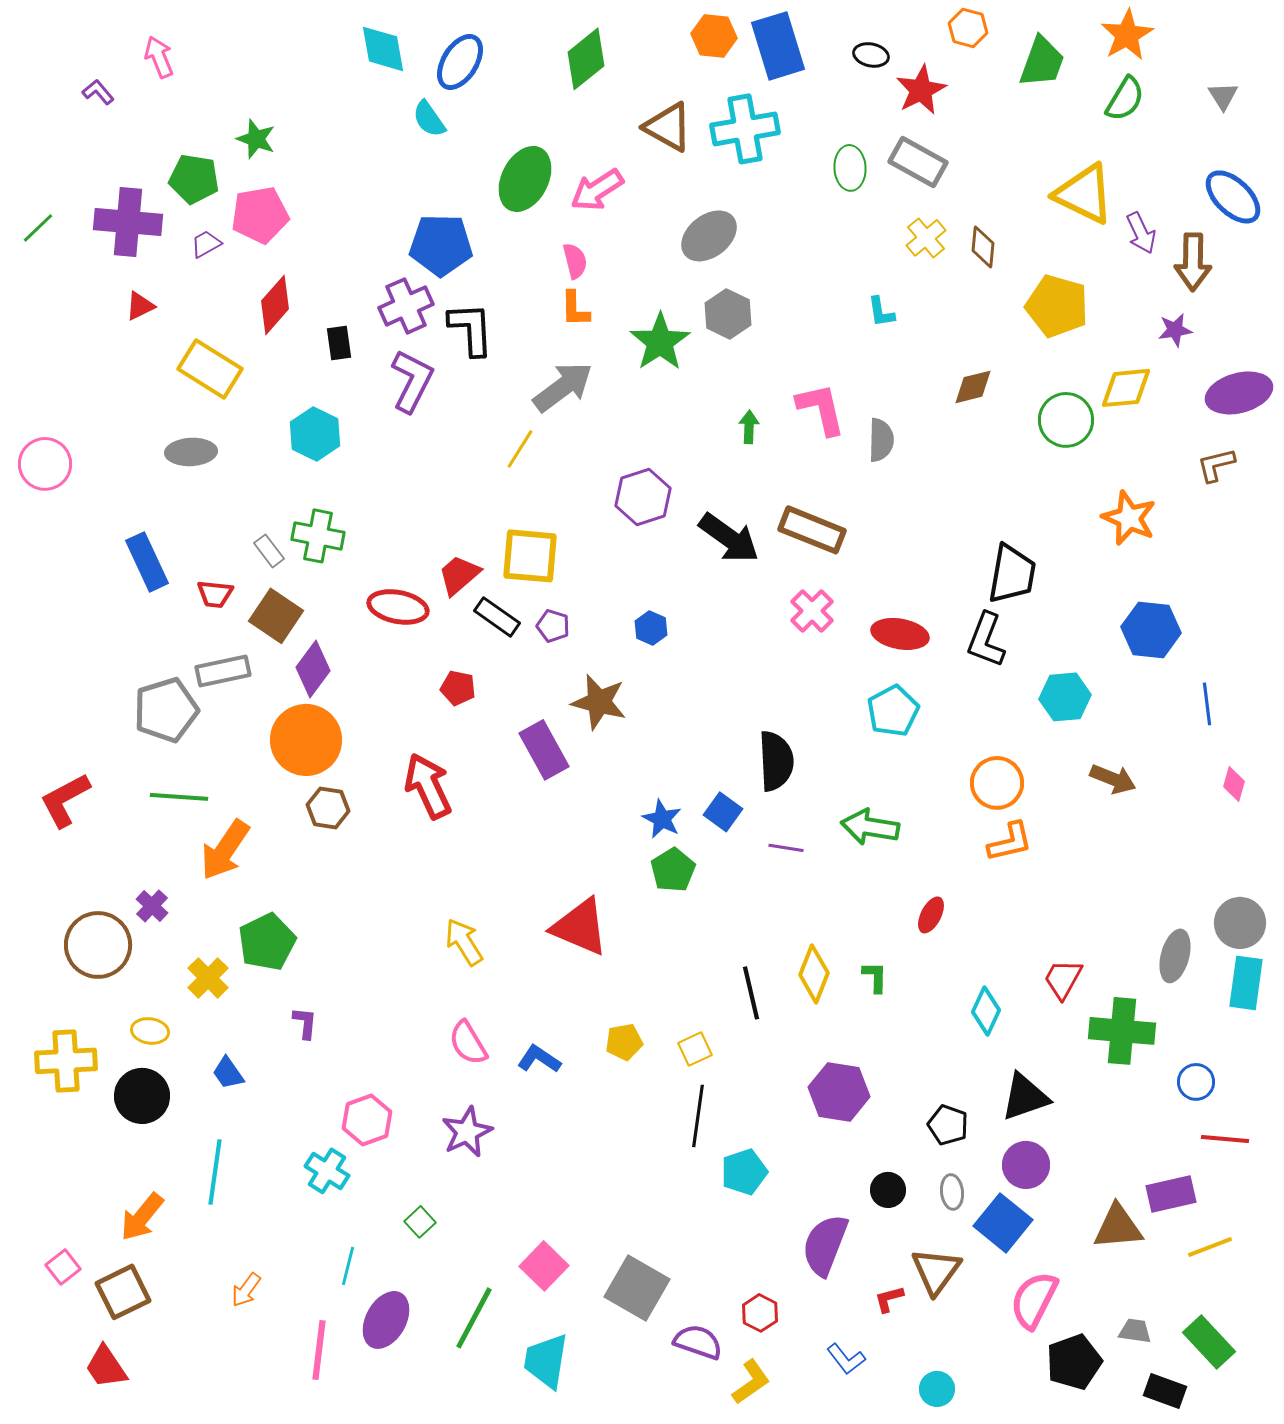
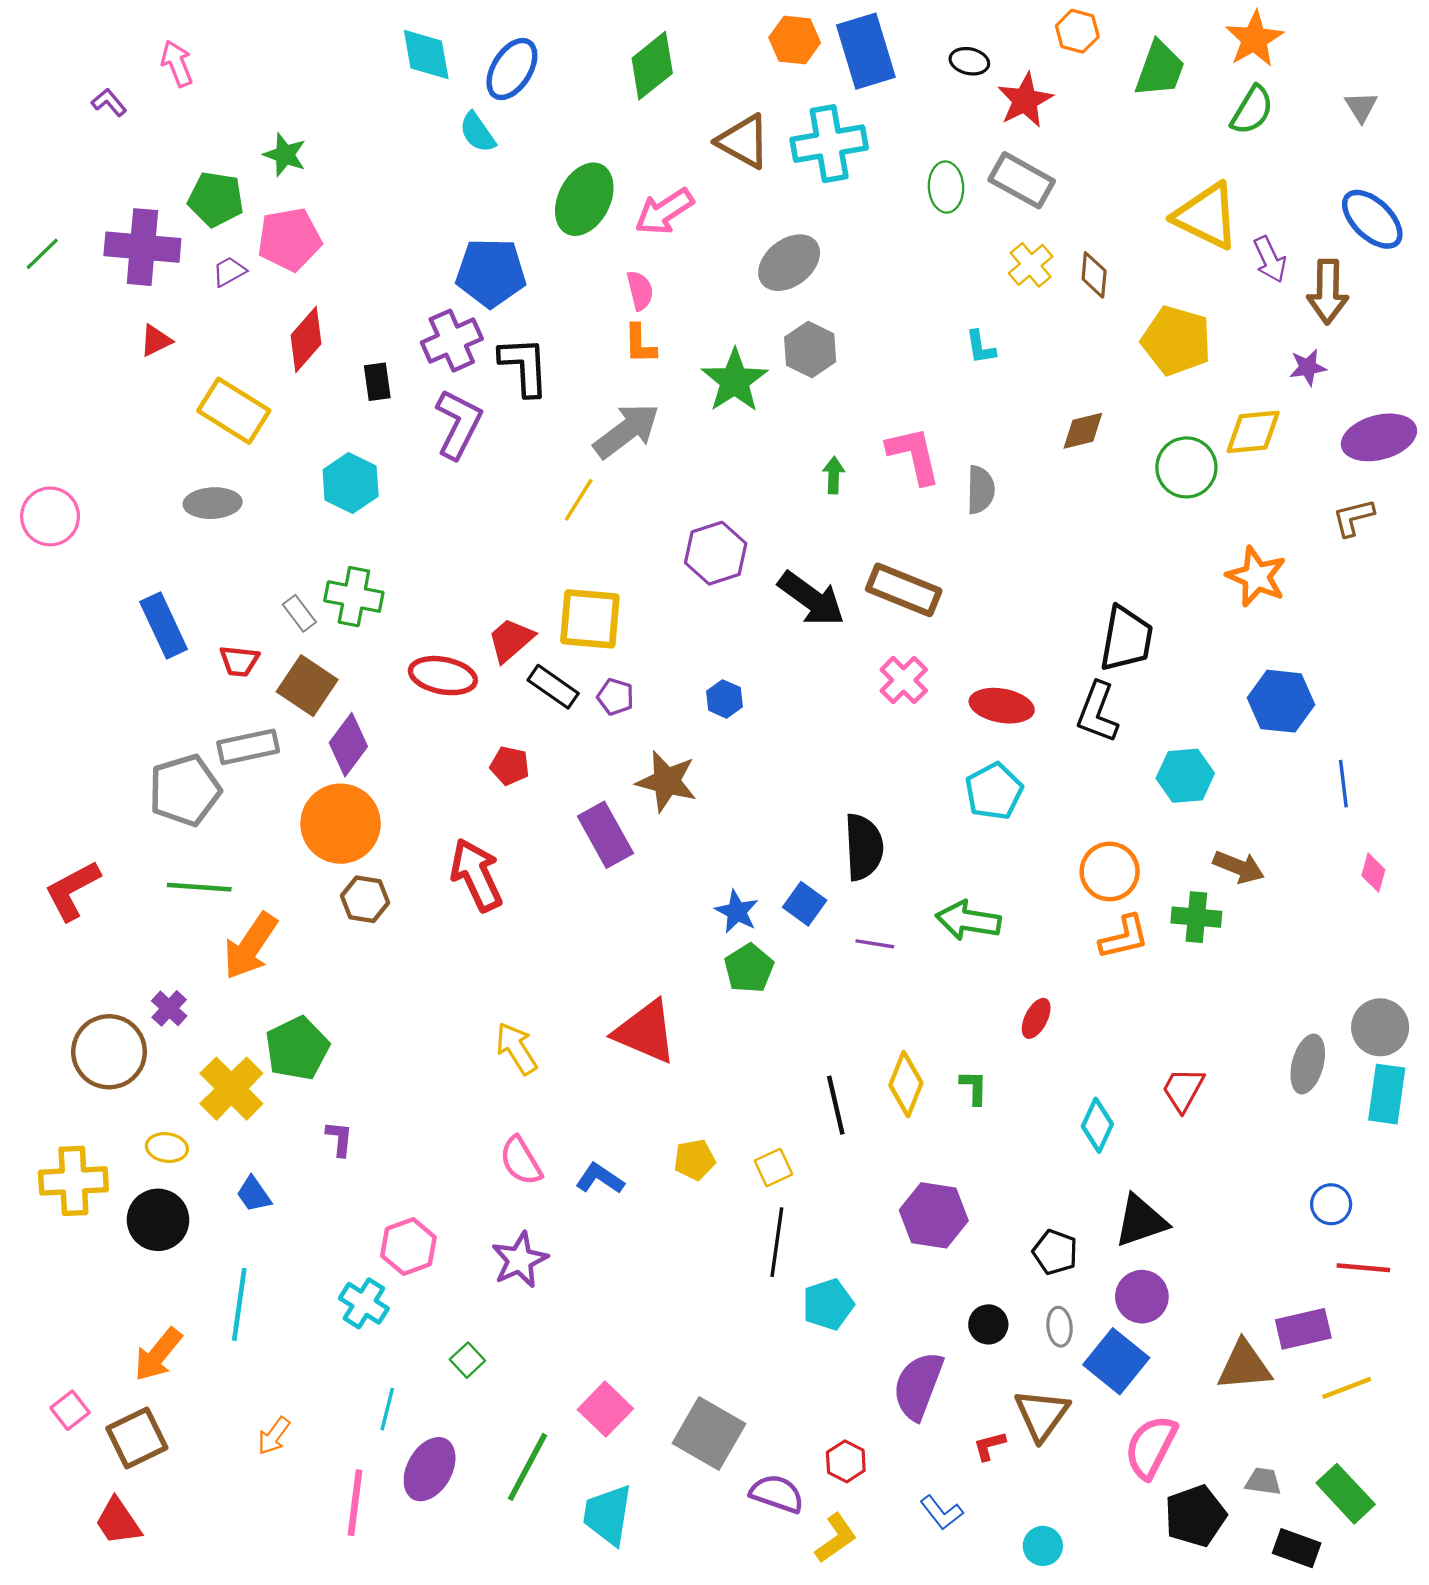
yellow cross: (208, 978) -> (231, 1089), size x1.4
green cross: (1122, 1031) -> (1196, 917), moved, size x0.7

